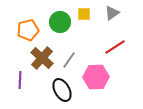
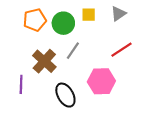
orange pentagon: (28, 30) -> (35, 20), moved
gray line: (69, 60) -> (73, 51), moved

